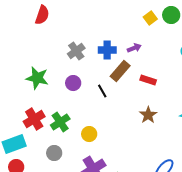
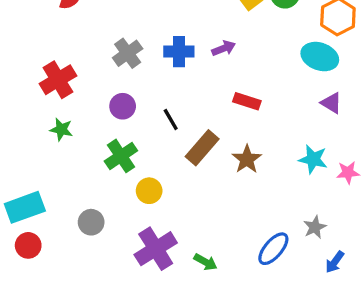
brown rectangle: (120, 71) -> (202, 148), moved
green star: (37, 78) -> (61, 129), moved, size x0.6
red cross: (34, 119) -> (58, 80), moved
green cross: (60, 122) -> (121, 156), moved

